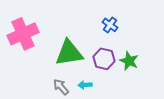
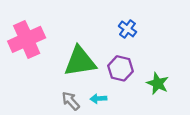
green star: (129, 61) -> (158, 83), moved

